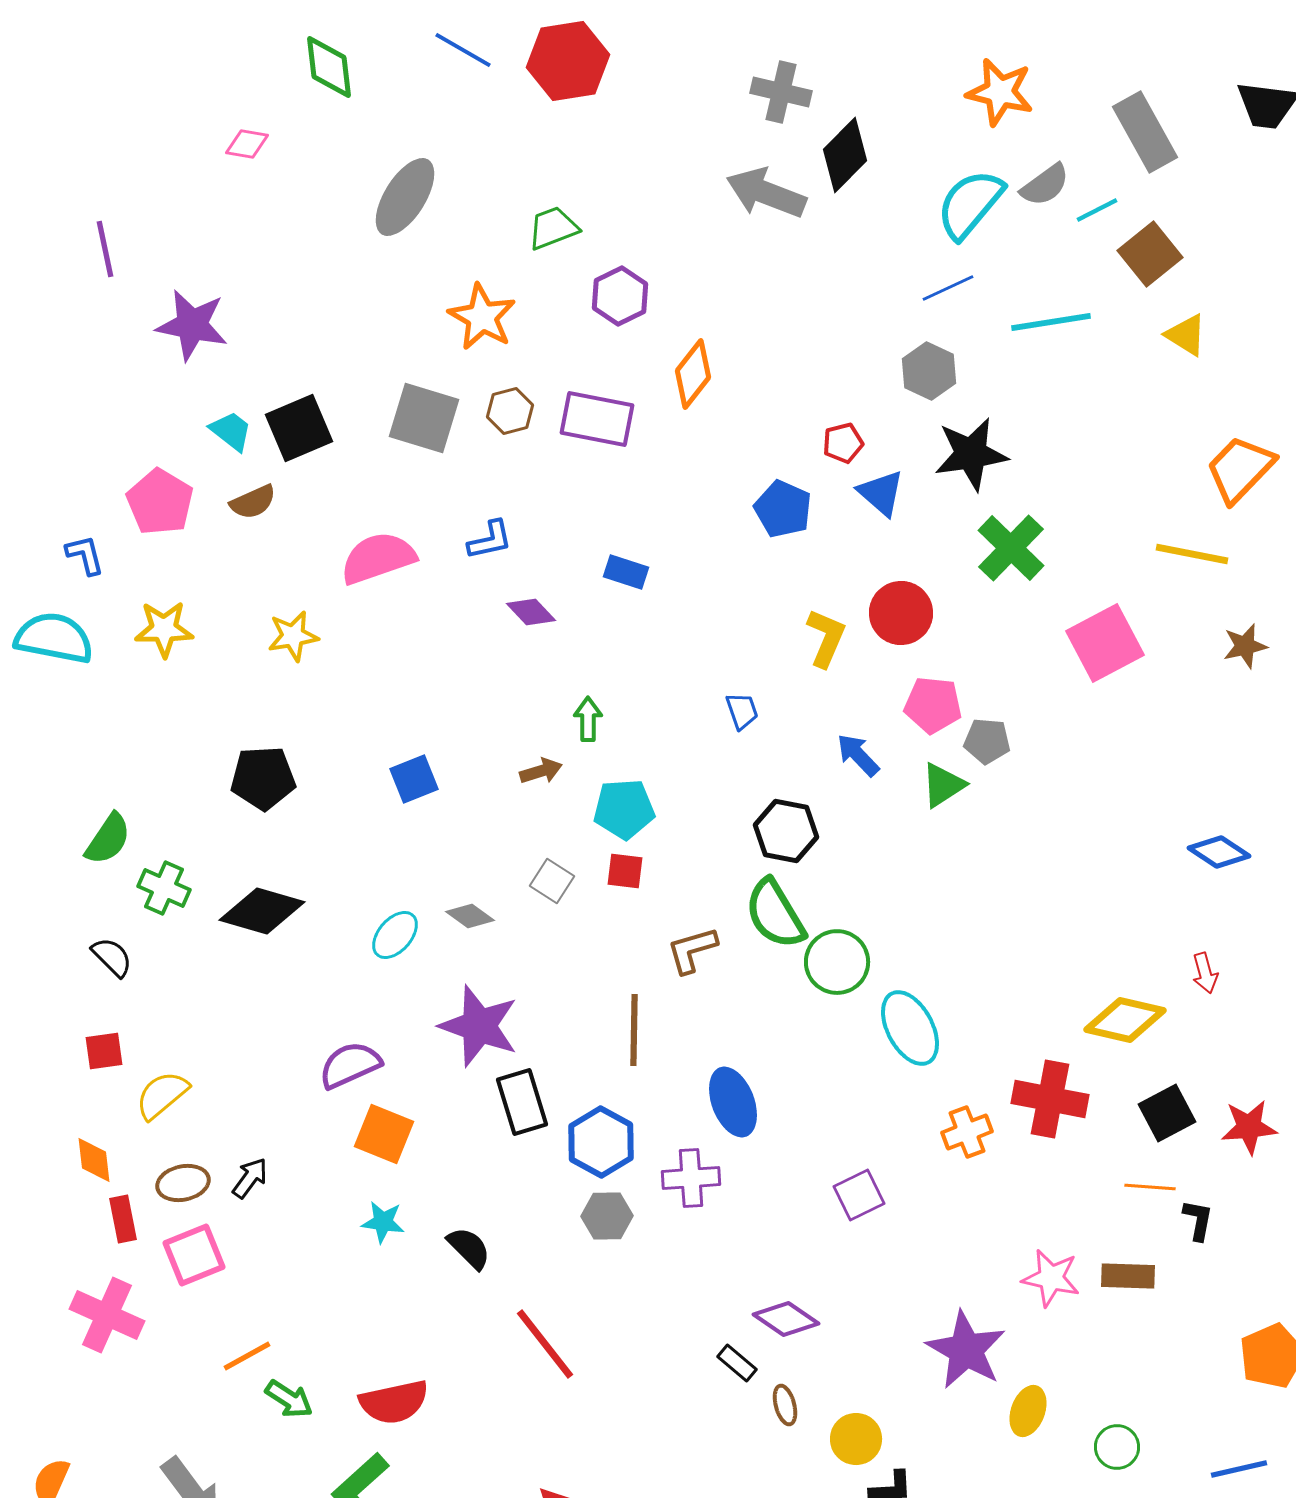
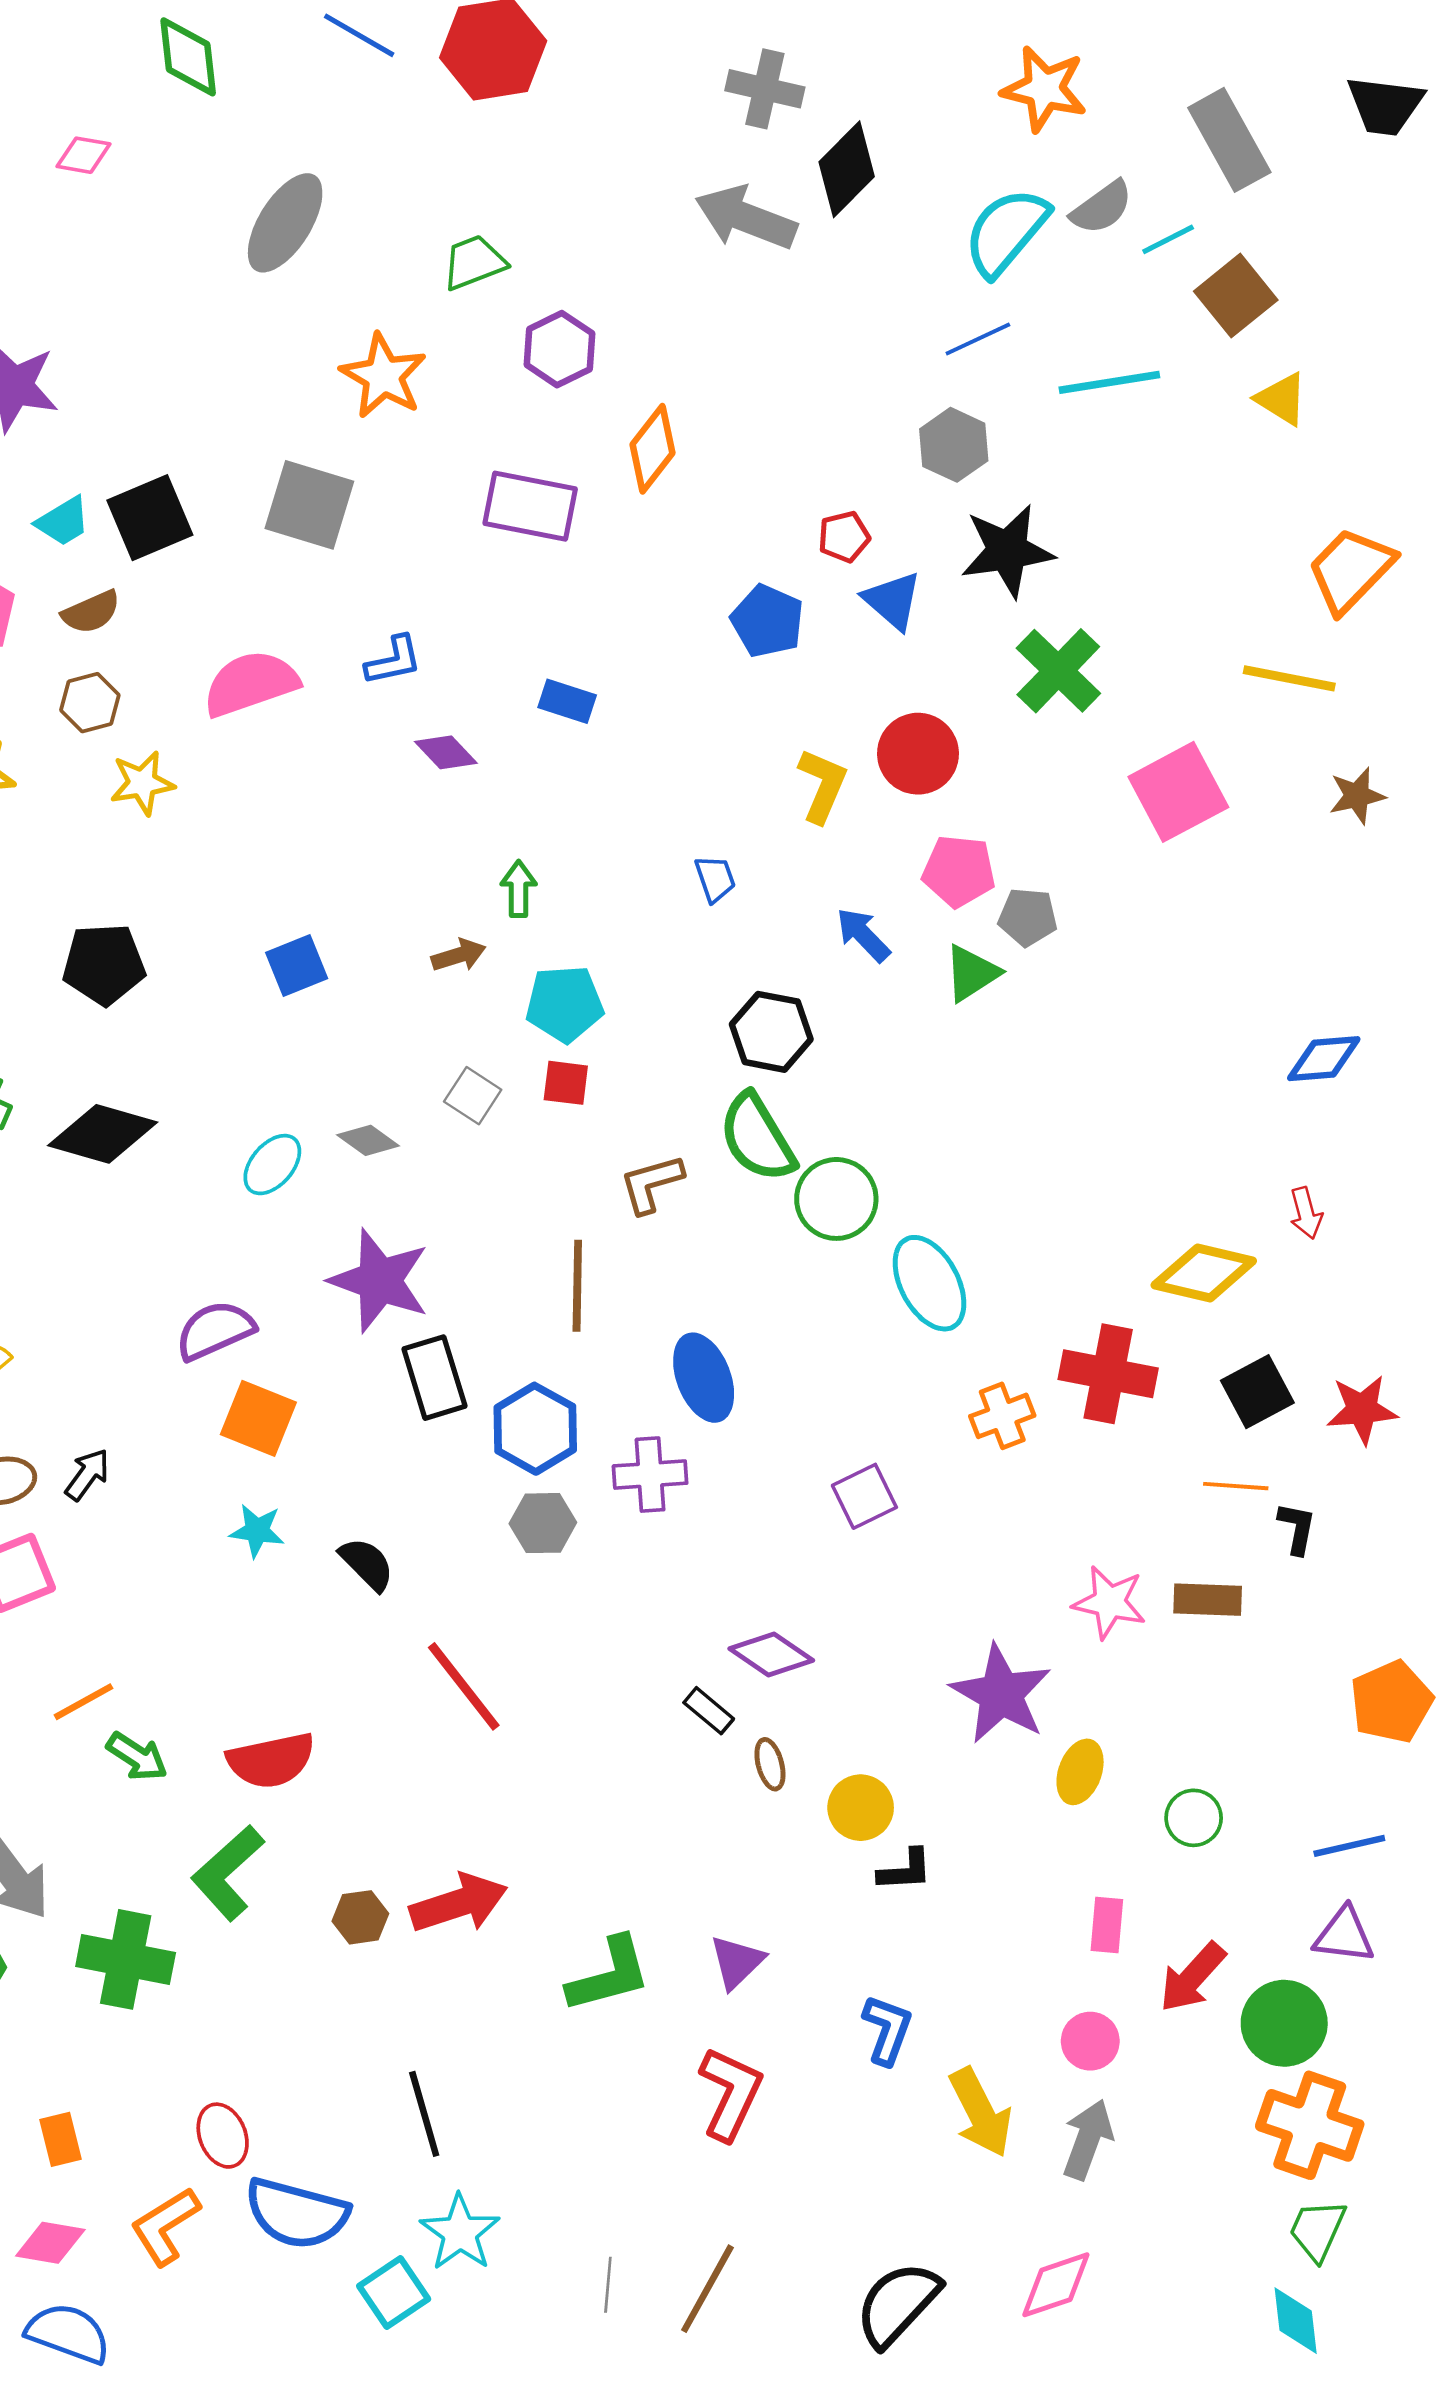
brown hexagon: (510, 411) -> (90, 703), moved
cyan trapezoid: (231, 431) -> (63, 521), turned 111
blue diamond: (1219, 852) -> (1324, 1059), turned -38

